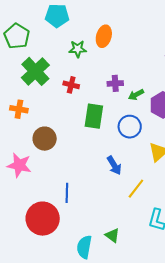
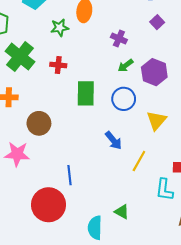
purple cross: (115, 83) -> (119, 39), moved, turned 35

